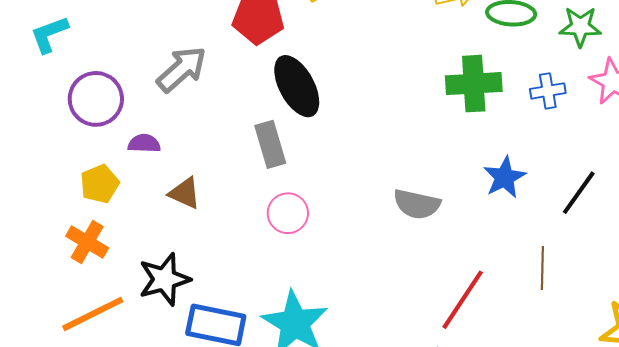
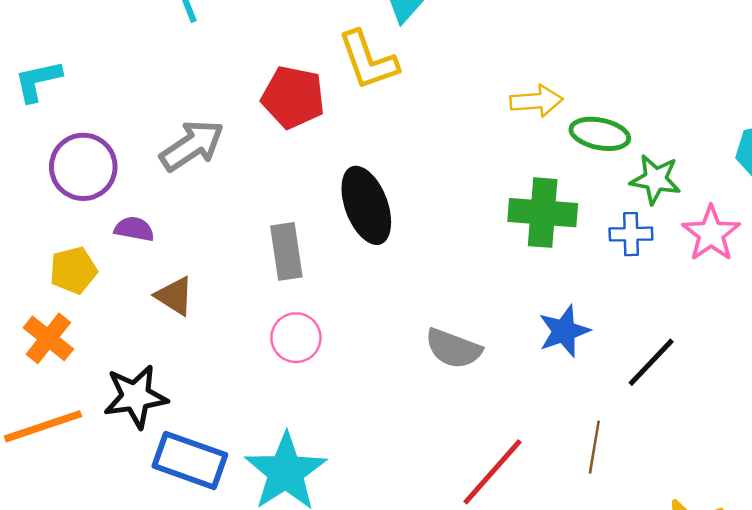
green star: (580, 27) -> (655, 179), moved
black ellipse: (297, 86) -> (366, 205), moved

